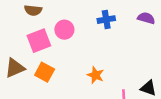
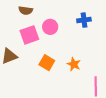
orange square: (45, 72) -> (47, 63), moved

